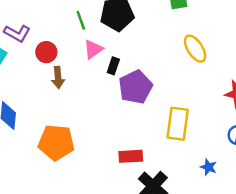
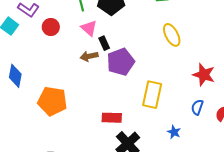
pink triangle: (93, 49) -> (89, 28), turned -48
black rectangle: (113, 66) -> (104, 43), turned -48
brown arrow: (58, 78) -> (89, 56), moved, turned 78

